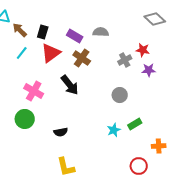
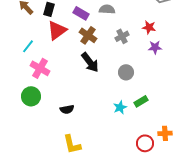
cyan line: (22, 53) -> (28, 46), moved
gray cross: (125, 60) -> (122, 36), moved
black arrow: (70, 85) -> (90, 62), moved
orange cross: (159, 146) -> (165, 133), moved

